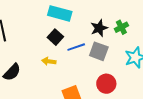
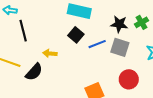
black star: (99, 28) -> (119, 24), turned 30
yellow arrow: (49, 61) -> (50, 53), moved

